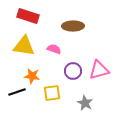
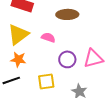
yellow triangle: (24, 46) -> (18, 34), turned -45
orange star: (32, 76) -> (18, 59), moved

